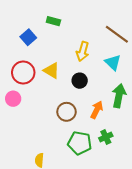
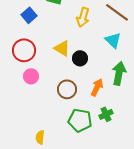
yellow arrow: (83, 51) -> (83, 17), moved
yellow triangle: (51, 70) -> (62, 48), moved
pink circle: (13, 99) -> (31, 76), moved

